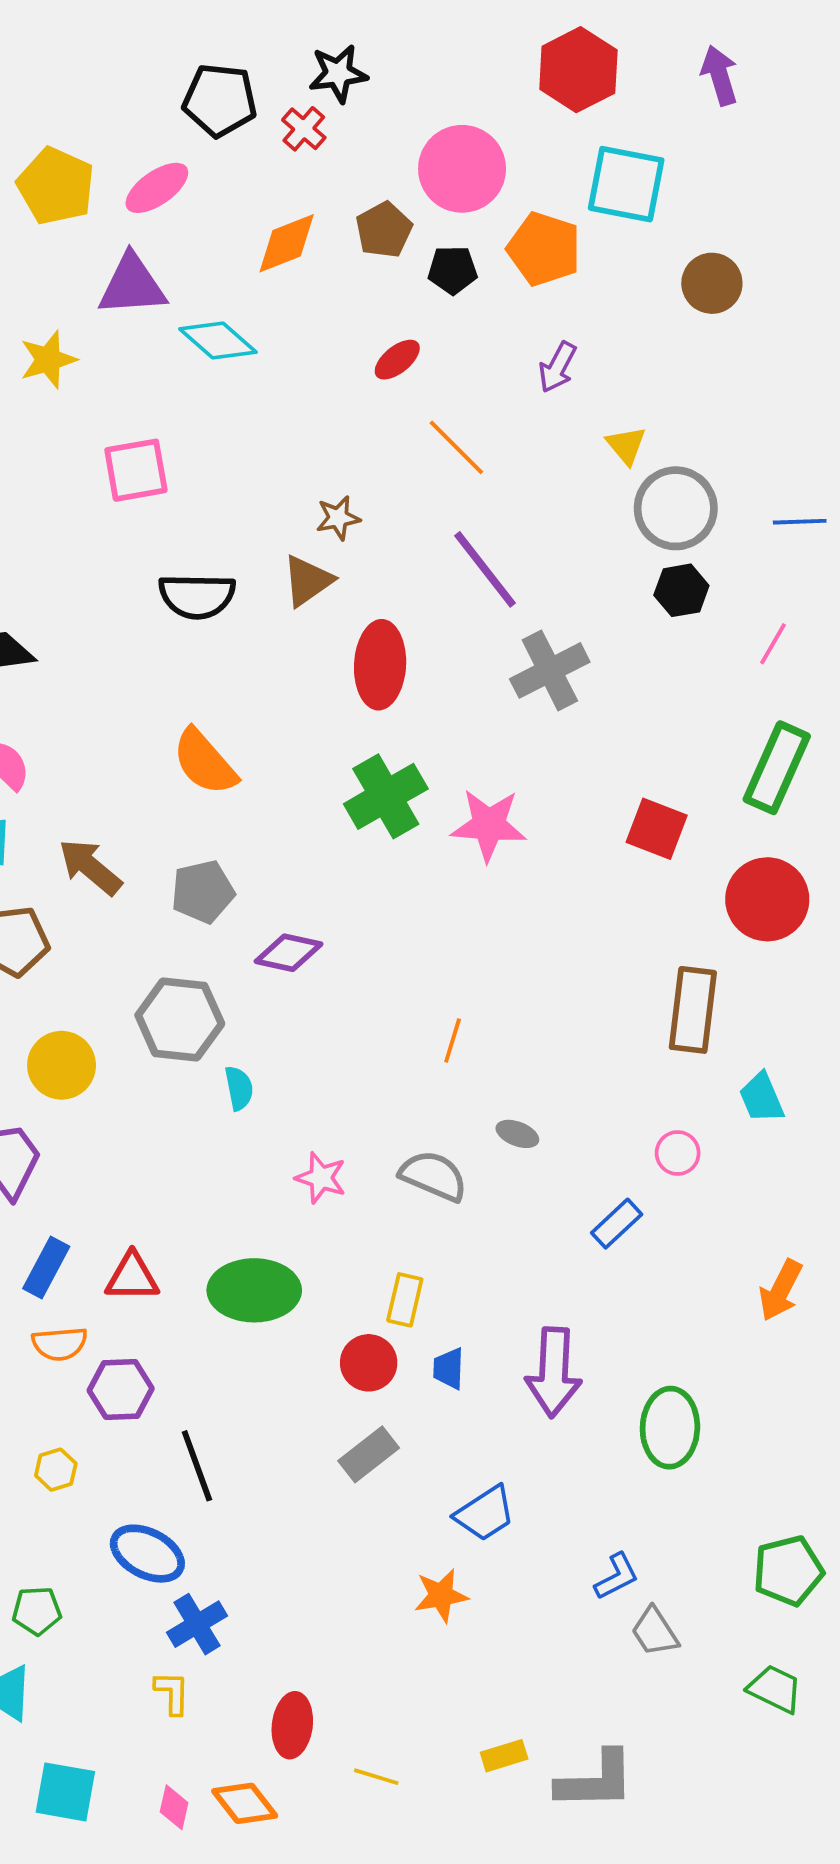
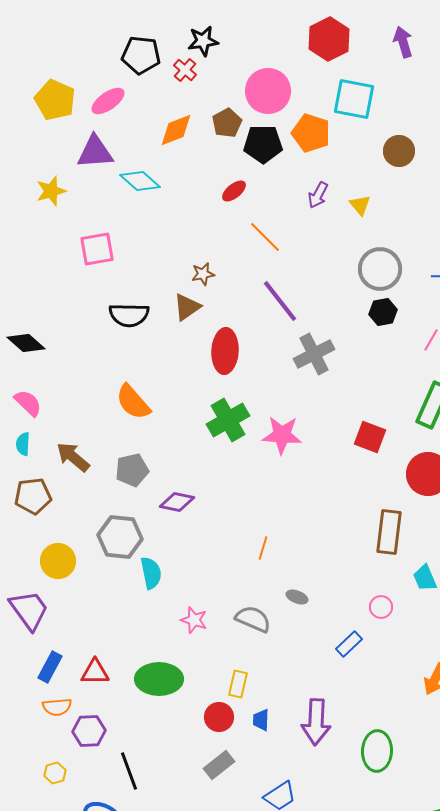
black pentagon: (453, 270) -> (263, 144), size x1.5
yellow triangle: (626, 445) -> (360, 205), moved
cyan semicircle: (239, 1088) -> (151, 573), size x1.4

